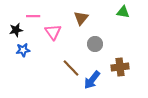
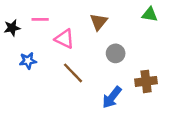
black star: (16, 30) -> (12, 28), moved
pink triangle: (53, 32) -> (64, 39), turned -30
brown line: (71, 68) -> (73, 73), moved

